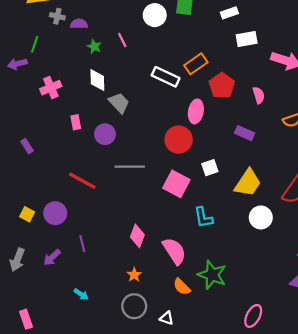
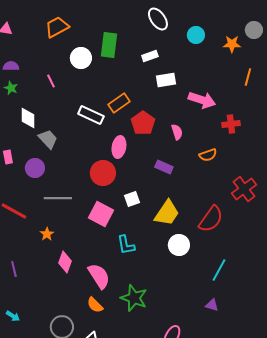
green star: (94, 46) -> (11, 88), moved
orange star: (134, 275) -> (47, 234), moved
orange semicircle: (182, 287) -> (95, 305), moved

